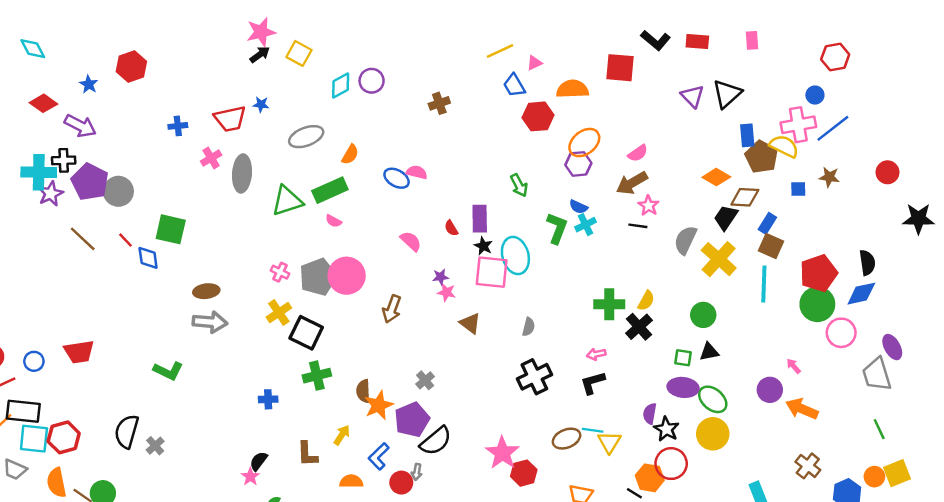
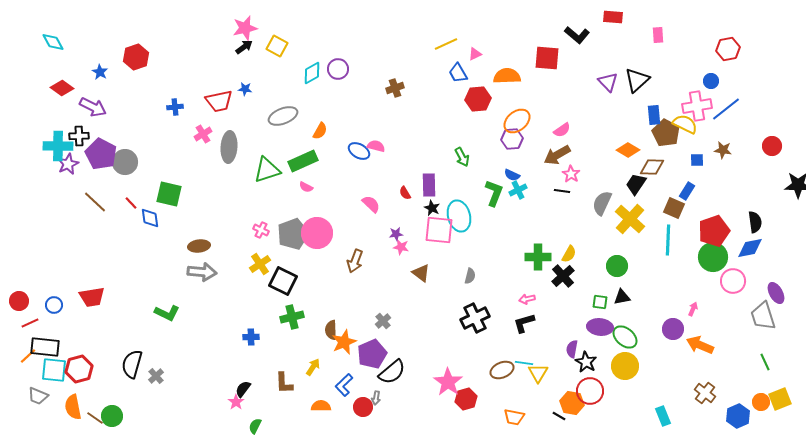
red rectangle: (697, 42) -> (613, 17), moved
blue rectangle: (767, 223) -> (687, 191), moved
pink arrow: (794, 366) -> (693, 309), turned 64

